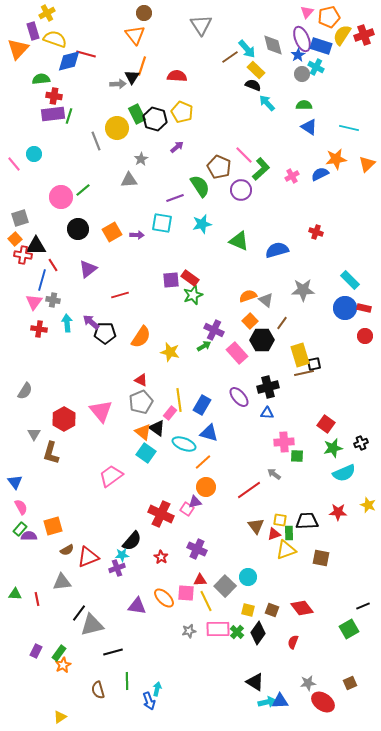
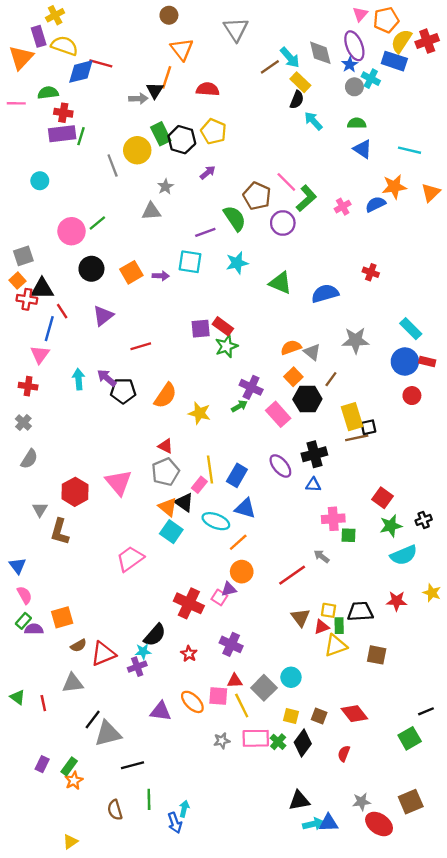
orange triangle: (135, 35) -> (182, 49), moved
blue rectangle: (321, 46) -> (394, 61), moved
black semicircle: (253, 85) -> (297, 100), turned 91
pink line: (14, 164) -> (16, 103), moved, turned -49
gray cross: (53, 300) -> (23, 423), moved, turned 32
red cross: (39, 329) -> (28, 386), moved
red circle: (365, 336) -> (412, 396), moved
green triangle: (15, 594) -> (17, 697), turned 32
black triangle: (255, 682) -> (299, 801), turned -42
brown square: (350, 683) -> (411, 802), size x1.5

